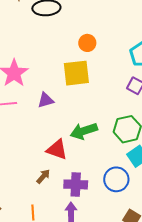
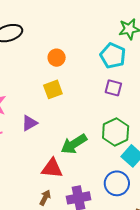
yellow square: (76, 73) -> (53, 89), size x0.7

